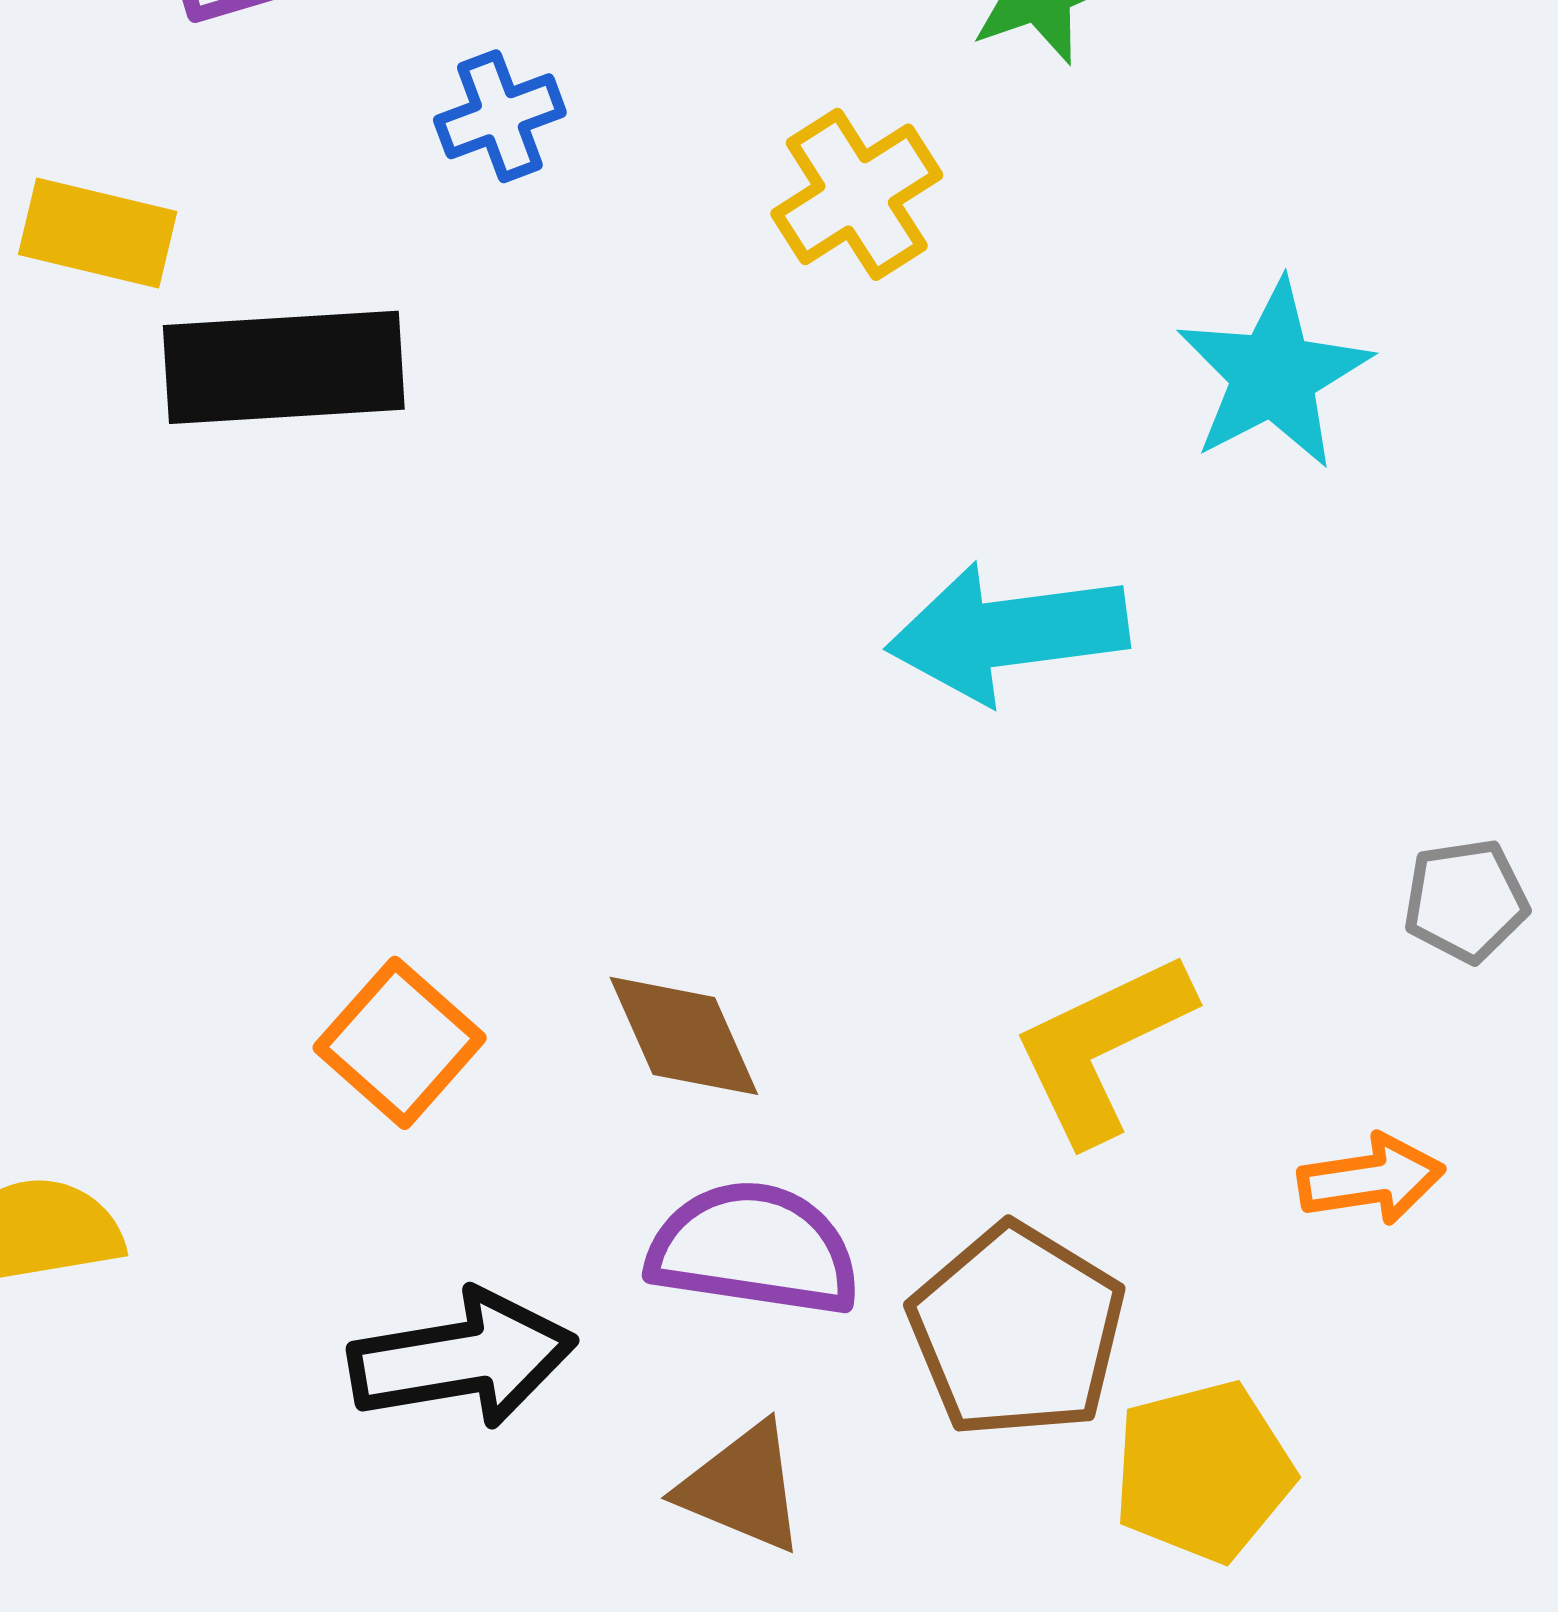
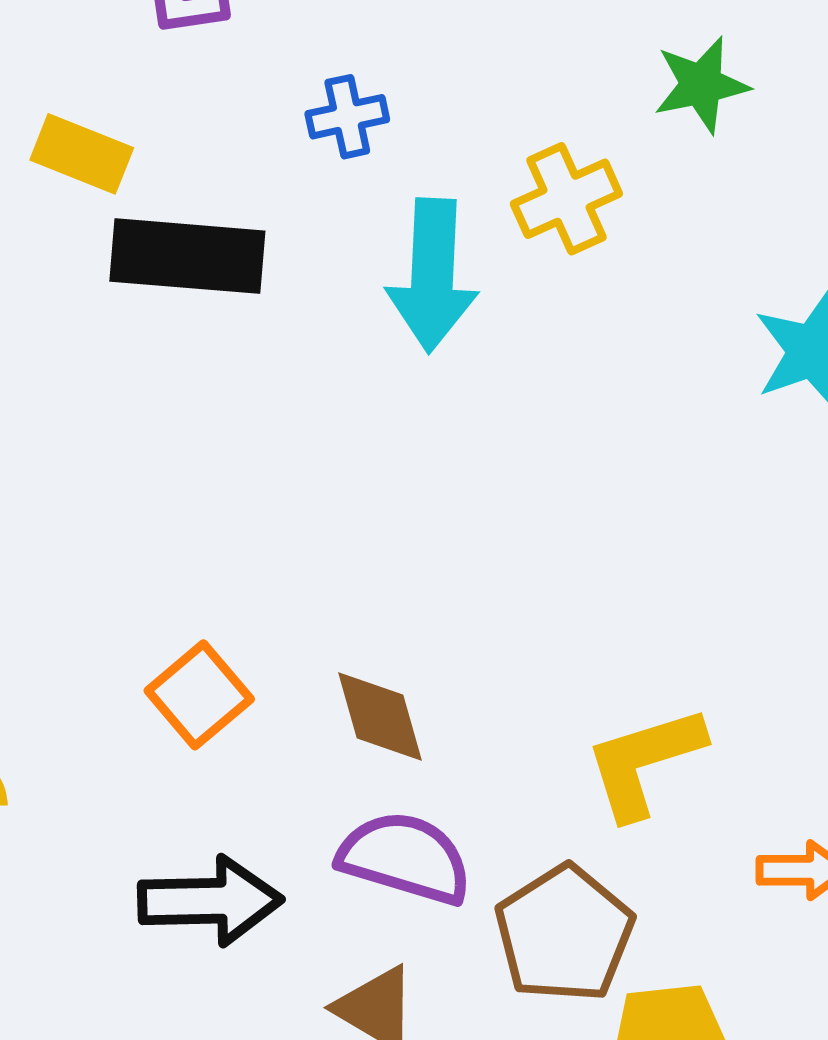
cyan arrow: (1007, 633) -> (432, 275), moved, turned -88

